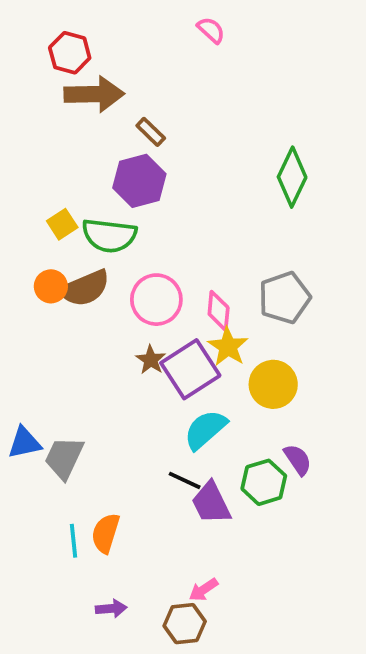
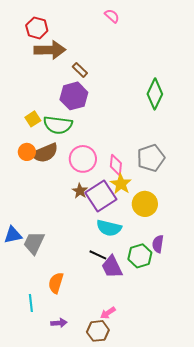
cyan semicircle: (205, 430) -> (109, 228), turned -125
purple semicircle: (298, 460) -> (158, 244), turned -138
cyan line: (73, 541) -> (31, 303), moved

